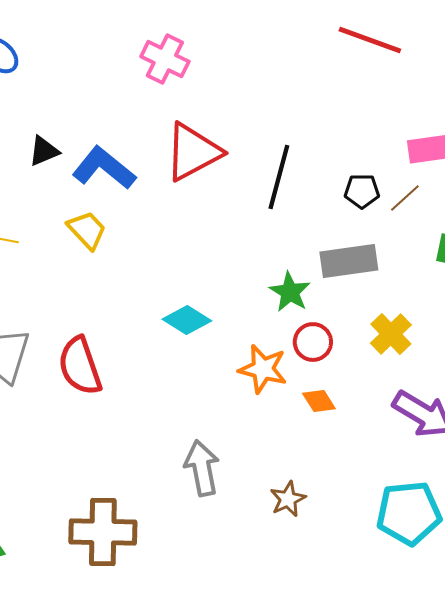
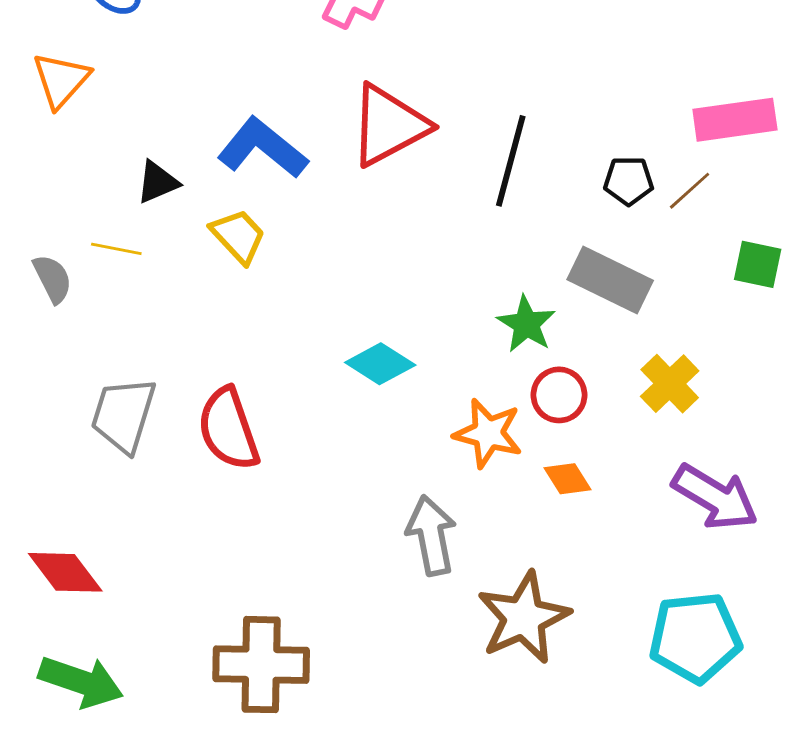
black triangle: (44, 151) -> (157, 182), moved
gray rectangle: (349, 261) -> (610, 280), turned 34
gray arrow: (202, 468) -> (431, 535), moved
brown star: (288, 499) -> (524, 618), size x1.8

